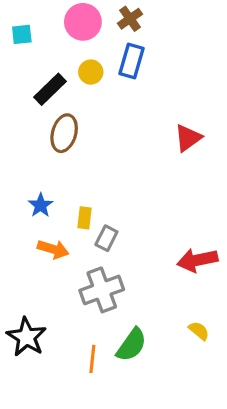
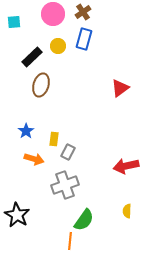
yellow semicircle: (199, 331) -> (127, 211), turned -128
orange line: (92, 359) -> (70, 241), moved

